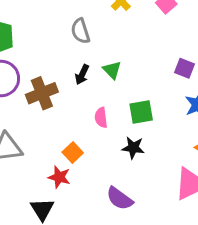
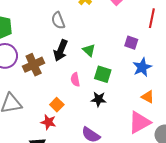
green triangle: (112, 70) -> (89, 50), moved
black arrow: (82, 75) -> (61, 50), size x1.5
green square: (141, 112) -> (103, 74), turned 30

